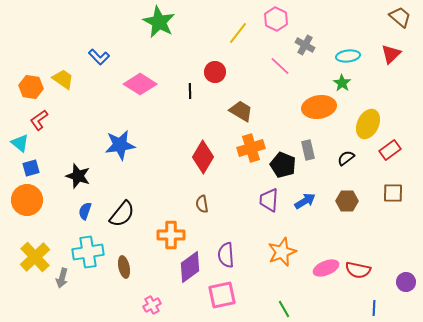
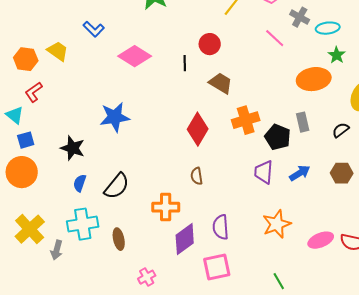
cyan ellipse: (348, 56) -> (328, 28), moved
brown trapezoid: (241, 111) -> (221, 83), moved

